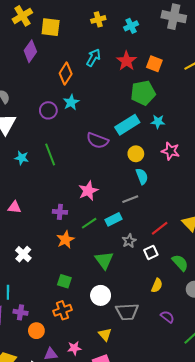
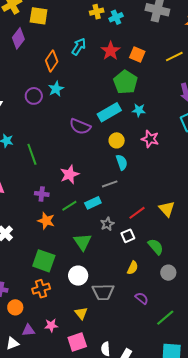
yellow cross: (98, 19) -> (97, 12), moved
green pentagon: (143, 93) -> (125, 82), turned -30
green line: (50, 154) -> (32, 154), moved
orange star: (65, 240) -> (46, 221), turned -30
green square: (64, 281) -> (44, 261), size x1.6

